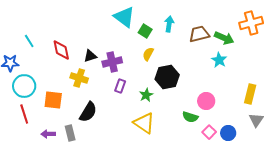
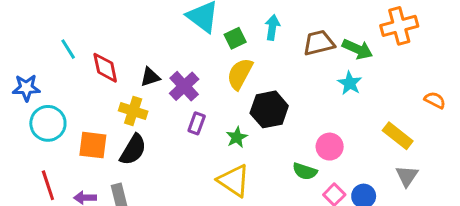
green square: (145, 31) -> (235, 38), turned 32
cyan line: (29, 41) -> (68, 49), moved
yellow semicircle: (148, 54) -> (240, 74), size x1.5
purple cross: (112, 62) -> (184, 86), turned -30
yellow rectangle: (250, 94) -> (398, 136), turned -66
black semicircle: (88, 112) -> (133, 150), moved
red line: (24, 114) -> (48, 185), moved

